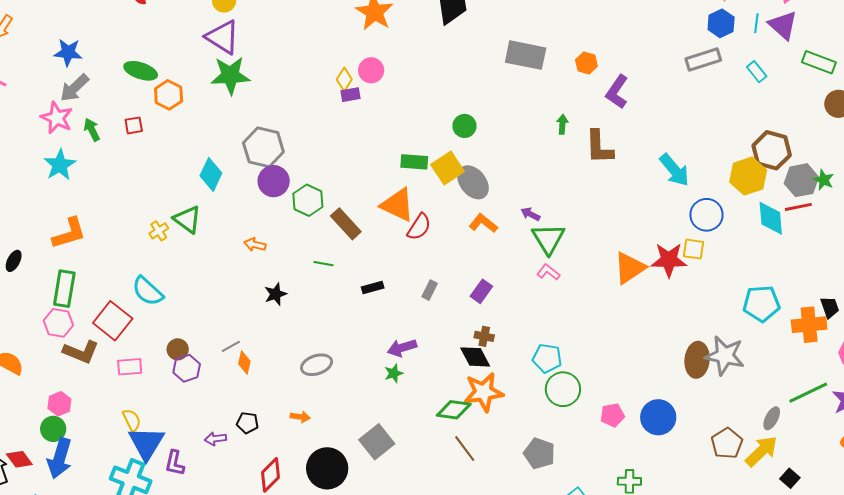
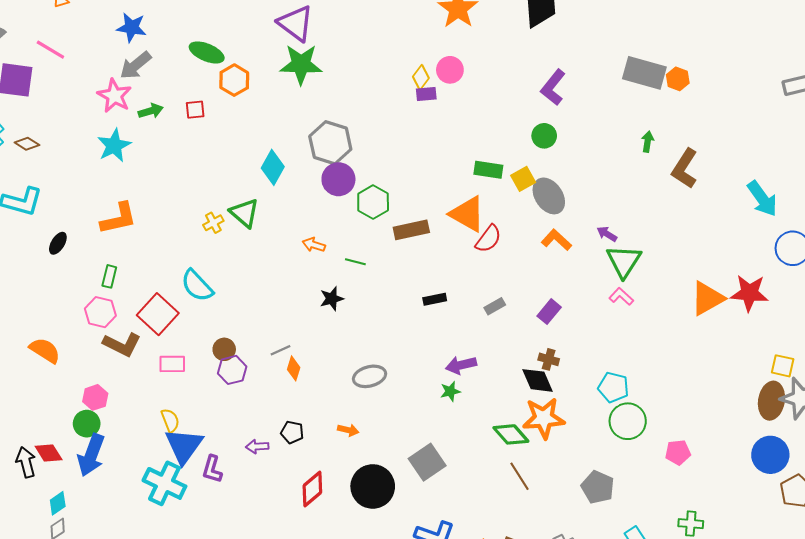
gray rectangle: (526, 55) -> (644, 73), moved
purple L-shape: (617, 92) -> (553, 87), moved
green arrow: (92, 130) -> (151, 111), turned 95
brown L-shape: (599, 147) -> (685, 169), turned 30
yellow square: (448, 168) -> (523, 179), size x0.7
brown rectangle: (346, 224) -> (411, 230), turned -64
yellow square: (693, 249) -> (783, 366), moved
green line: (323, 264) -> (355, 262), moved
green rectangle: (64, 289) -> (109, 276), size x0.6
gray rectangle: (430, 290) -> (495, 306), turned 30
green diamond: (454, 410) -> (511, 434), turned 36
blue circle: (658, 417) -> (770, 455), moved

